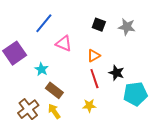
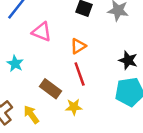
black star: (116, 73) -> (128, 60), moved
brown rectangle: (54, 90) -> (51, 89), moved

